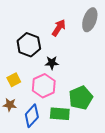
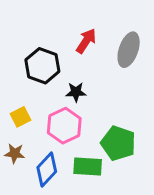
gray ellipse: (90, 20) -> (129, 50), moved
green pentagon: (81, 98) -> (118, 143), turned -30

